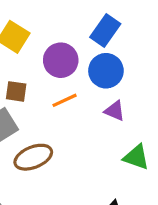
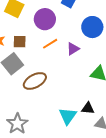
blue circle: (106, 71) -> (92, 27), moved
purple triangle: (115, 111) -> (73, 49), moved, turned -48

